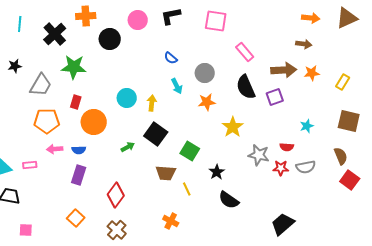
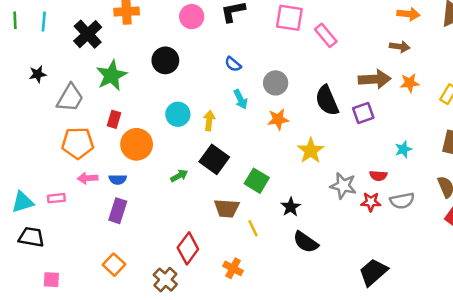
black circle: (110, 39) -> (165, 60), moved
pink rectangle: (245, 52) -> (326, 35), moved
green star: (74, 67) -> (111, 75), turned -30
red diamond: (116, 195) -> (188, 248), moved

